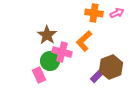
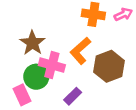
brown hexagon: (111, 67) -> (109, 66), moved
purple rectangle: (97, 76) -> (73, 96), moved

